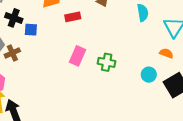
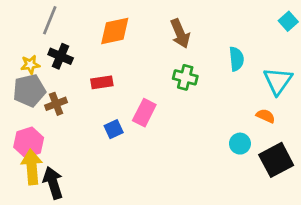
red rectangle: (73, 17) -> (102, 82), moved
blue square: (31, 30) -> (114, 129), moved, turned -32
green cross: (107, 62) -> (185, 77), moved

